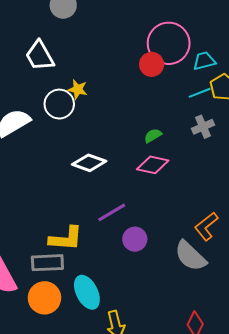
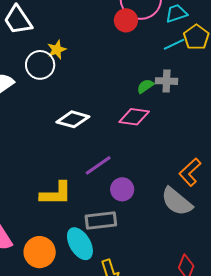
yellow star: (78, 89) -> (57, 50), turned -30
gray cross: (203, 127) -> (167, 81), moved, turned 30
green semicircle: (153, 136) -> (145, 86), moved
gray rectangle: (47, 263) -> (101, 221), moved

